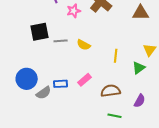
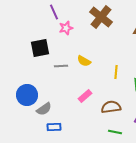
pink star: (74, 11) -> (66, 28), moved
gray line: (61, 41) -> (61, 66), moved
blue rectangle: (61, 84) -> (54, 127), moved

